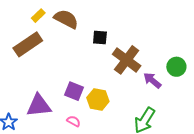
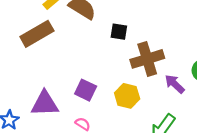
brown cross: (127, 60) -> (147, 59), turned 32
yellow hexagon: (98, 99) -> (127, 96), moved

